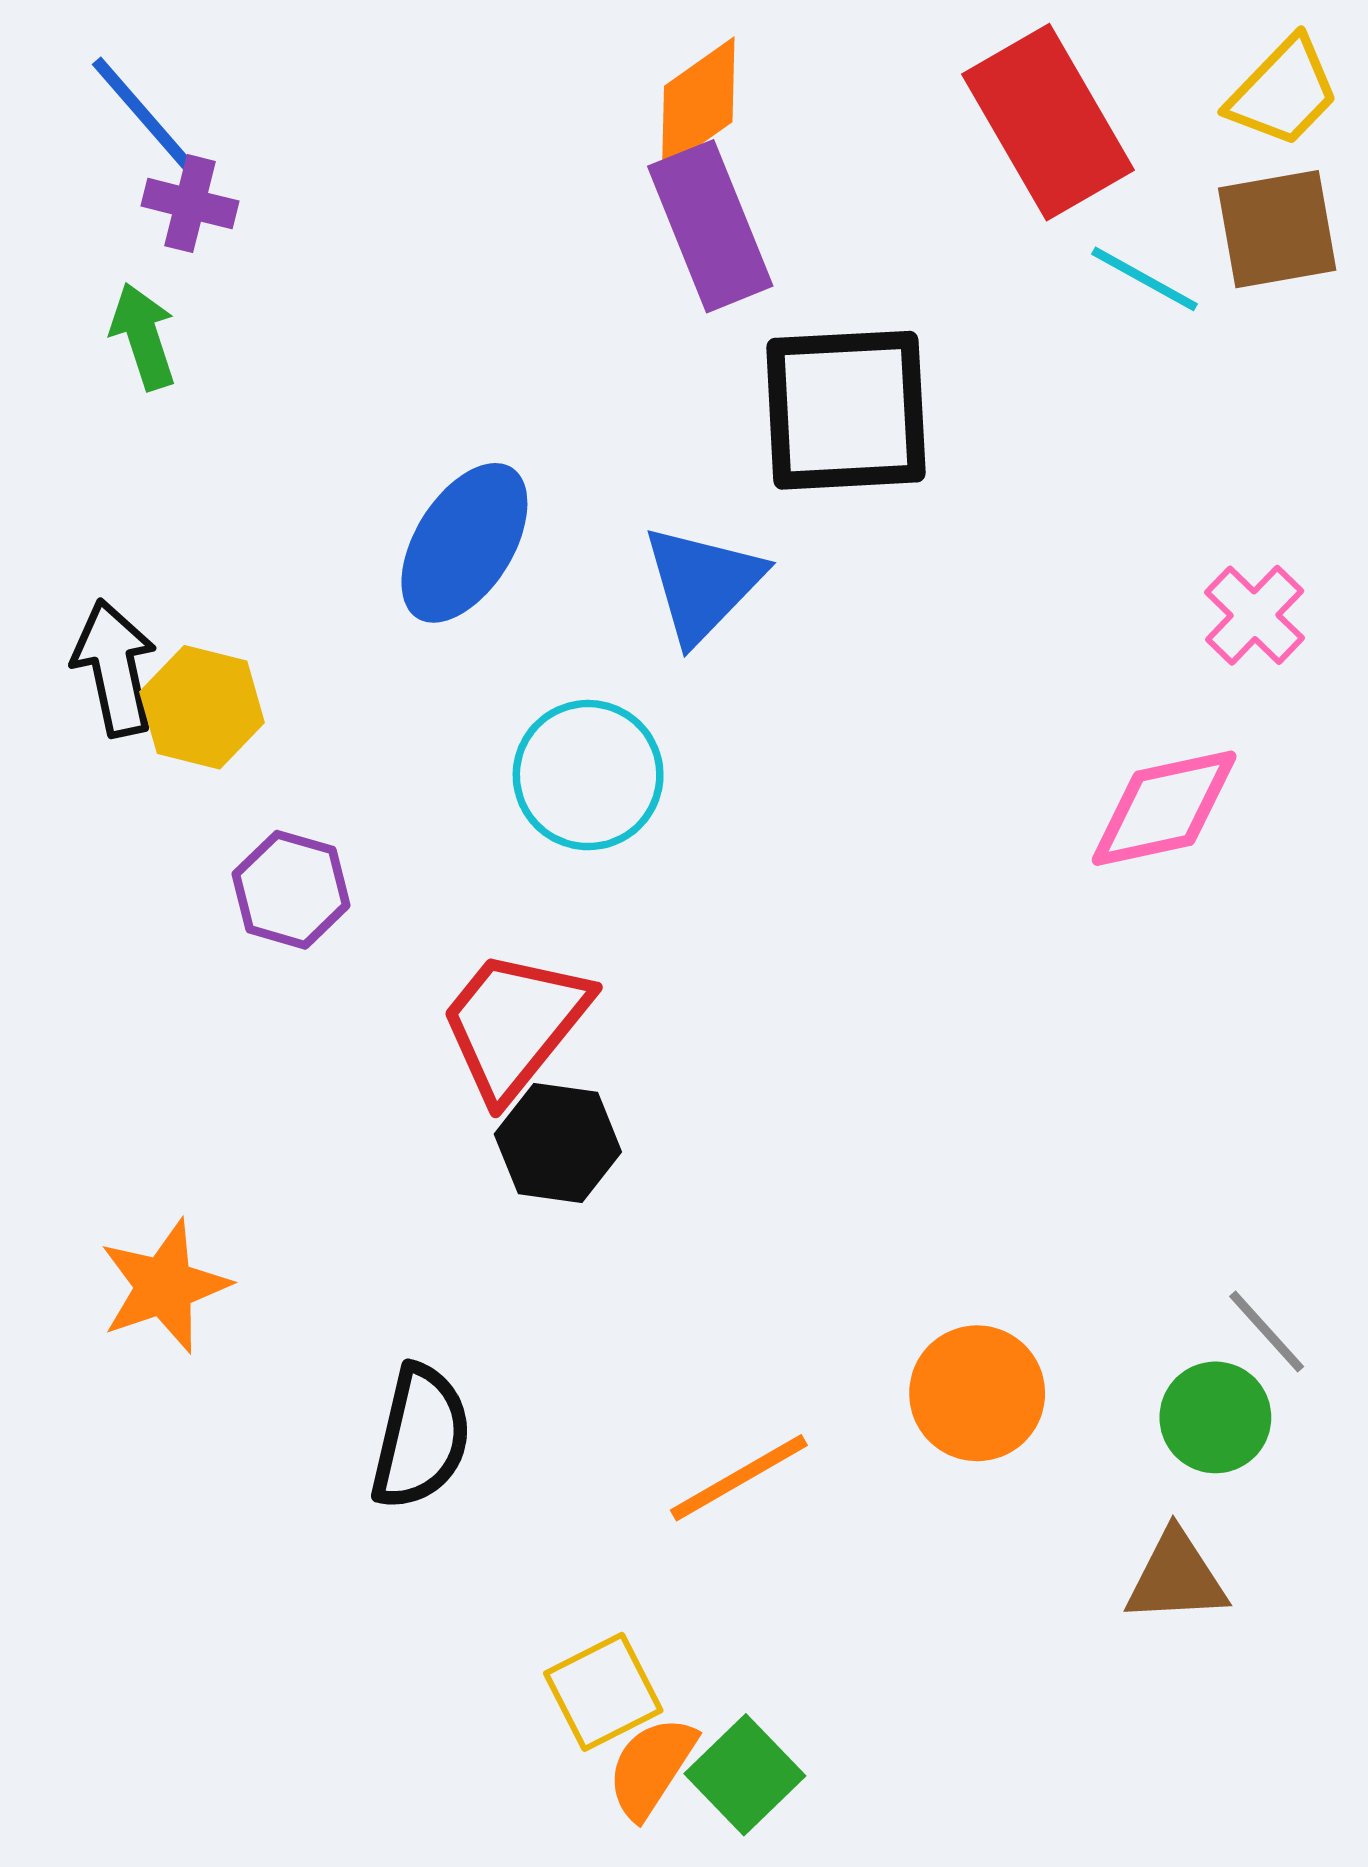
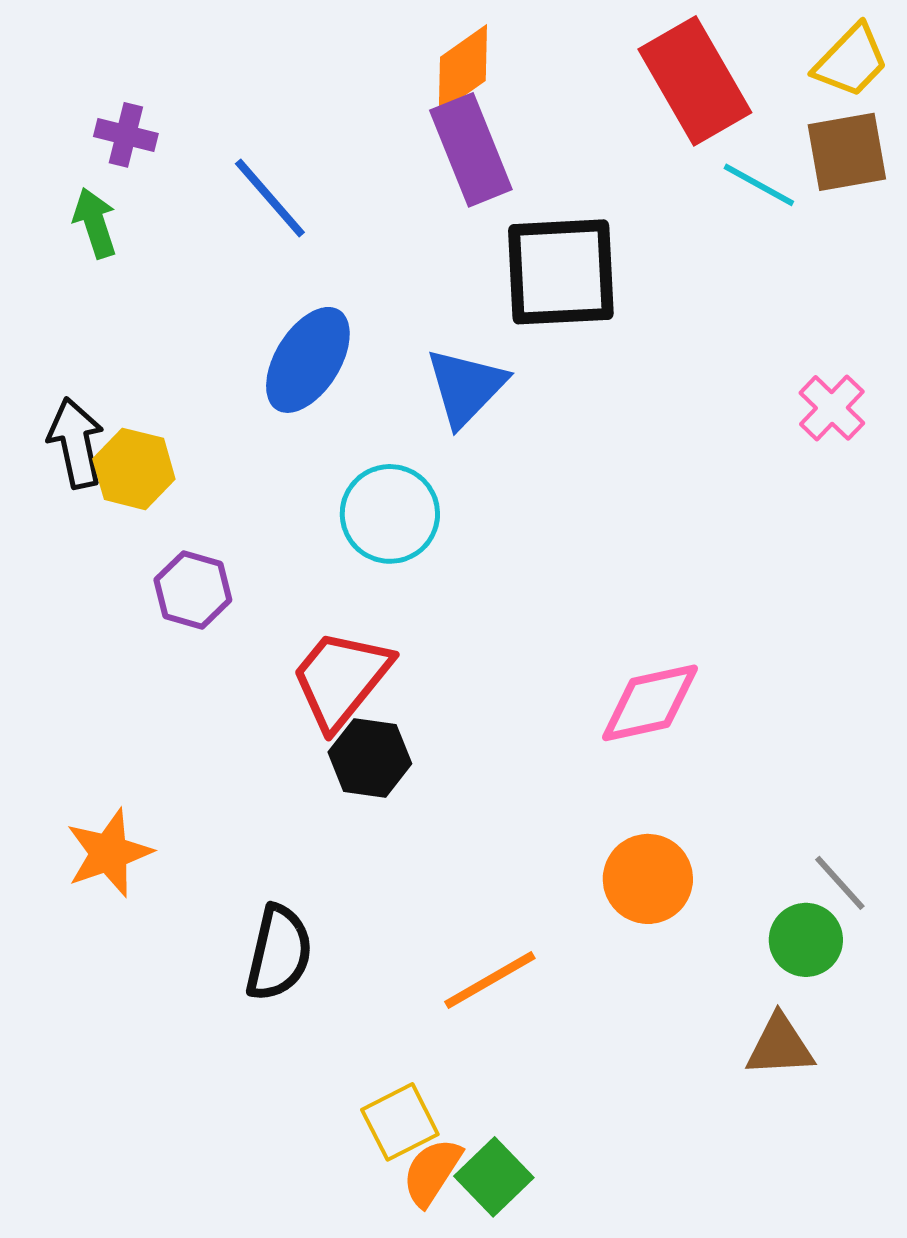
blue line: (145, 116) -> (270, 198), moved
pink diamond: (1164, 808) -> (650, 703), moved
orange circle: (977, 1393) -> (648, 879), moved

